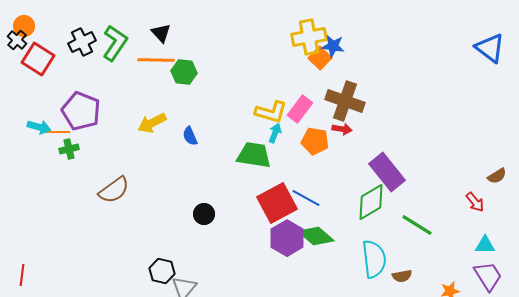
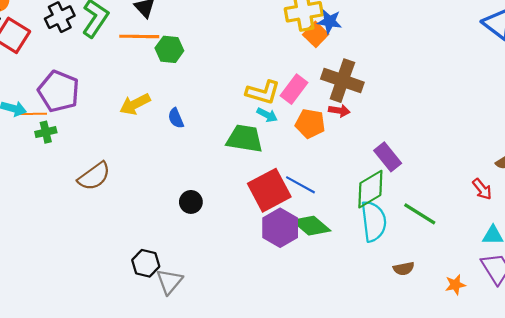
cyan arrow: (275, 133) -> (267, 115), turned 96
purple rectangle: (387, 172) -> (388, 157), size x0.7
cyan semicircle: (374, 259) -> (374, 221), moved

